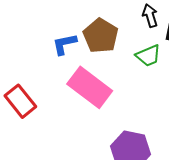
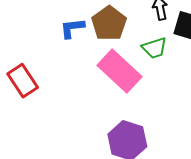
pink rectangle: (90, 87) -> (119, 71), moved

